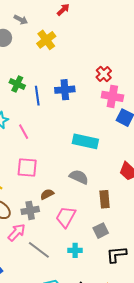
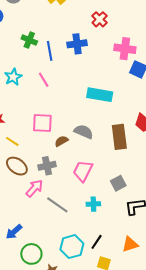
red cross: (104, 74) -> (100, 19), moved
pink line: (24, 132) -> (44, 80), moved
gray semicircle: (79, 177) -> (84, 132), moved
brown semicircle: (47, 194) -> (61, 141), moved
brown rectangle: (105, 199) -> (119, 137), moved, size x1.4

